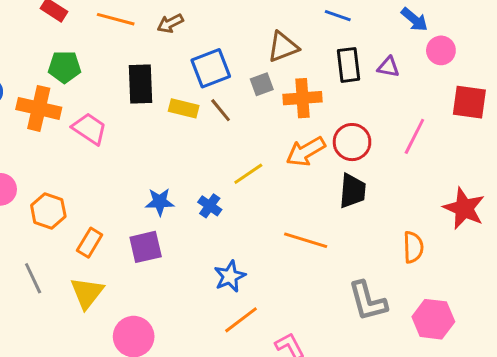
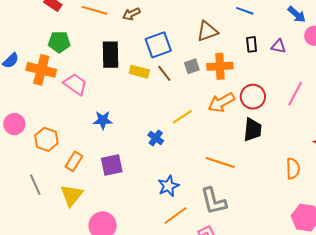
black rectangle: (349, 65) -> (252, 44), size x0.7
gray square: (262, 84) -> (192, 66), moved
blue star: (160, 202) -> (103, 120), moved
gray L-shape: (368, 301) -> (213, 201), moved

